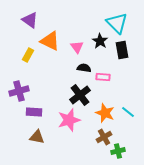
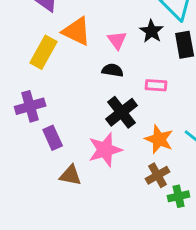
yellow rectangle: (28, 55) -> (44, 52), size x1.5
black semicircle: (84, 68) -> (113, 70), moved
purple rectangle: (34, 112) -> (53, 138), turned 63
brown triangle: (37, 137) -> (71, 175), moved

